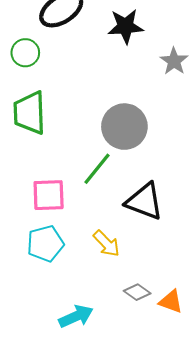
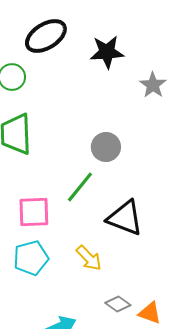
gray circle: (124, 127) -> (106, 147), size x0.7

